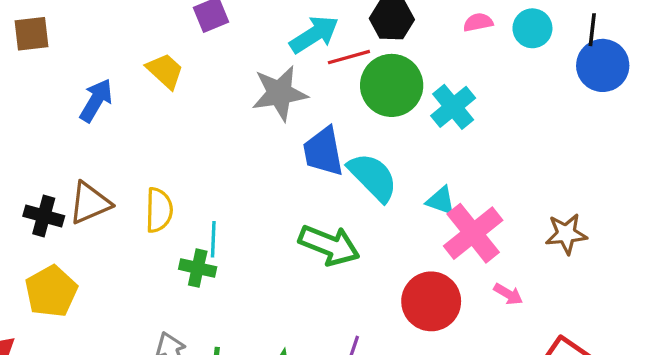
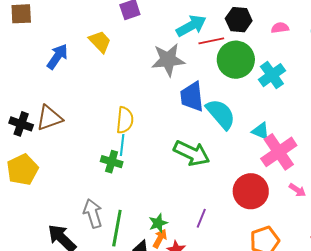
pink semicircle: (478, 22) -> (280, 28), moved
yellow semicircle: (159, 210) -> (125, 120), moved

